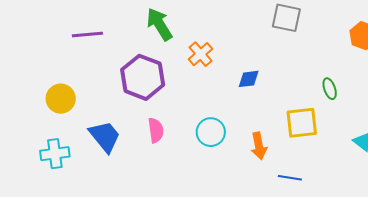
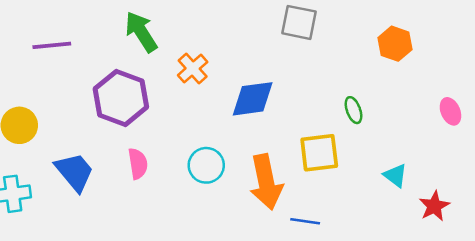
blue diamond: (249, 79) -> (253, 99), size x1.6
orange arrow: (259, 146) -> (266, 182), size x1.6

